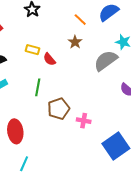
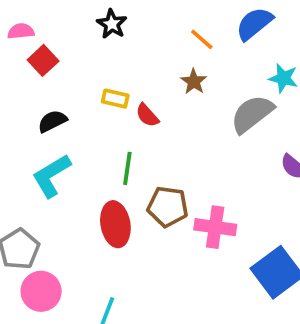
brown pentagon: (59, 109) -> (168, 207), turned 30
pink cross: (84, 121) -> (215, 227), size x1.5
red ellipse: (15, 131) -> (115, 224), moved

